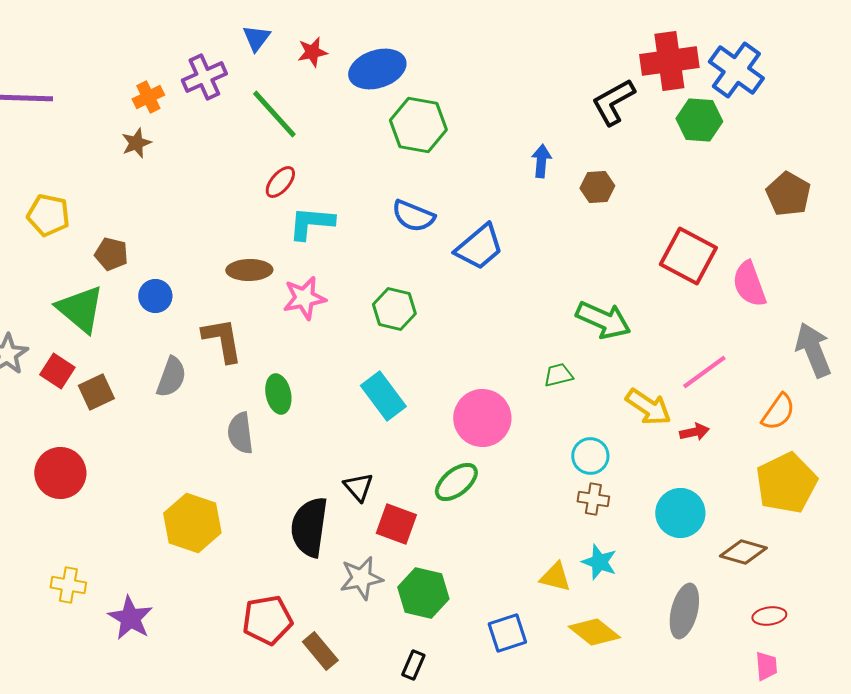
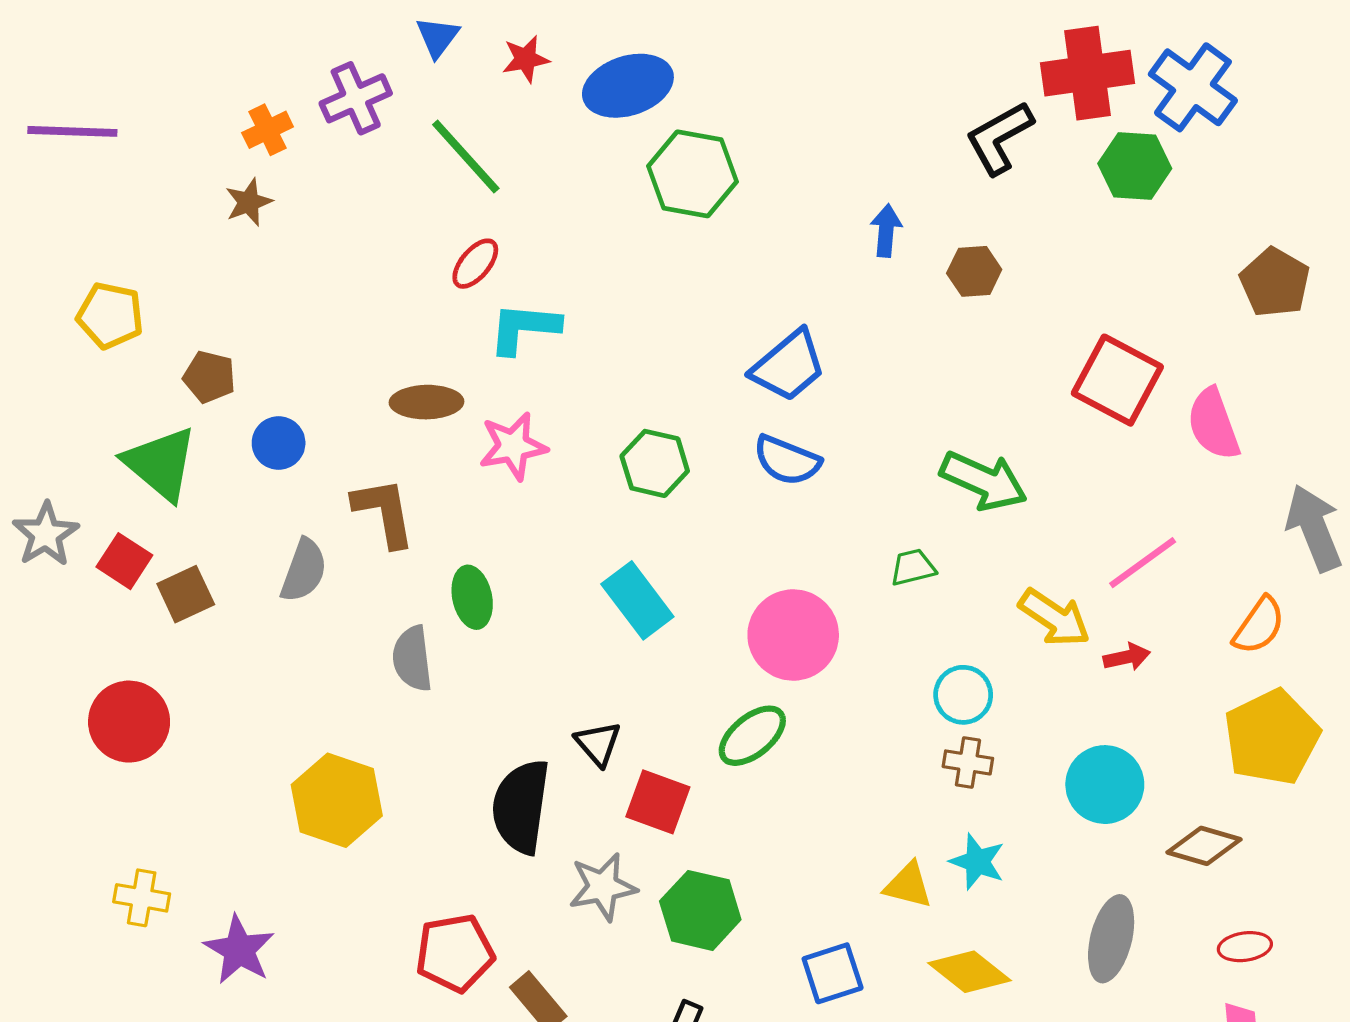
blue semicircle: (413, 216) -> (787, 460), moved

